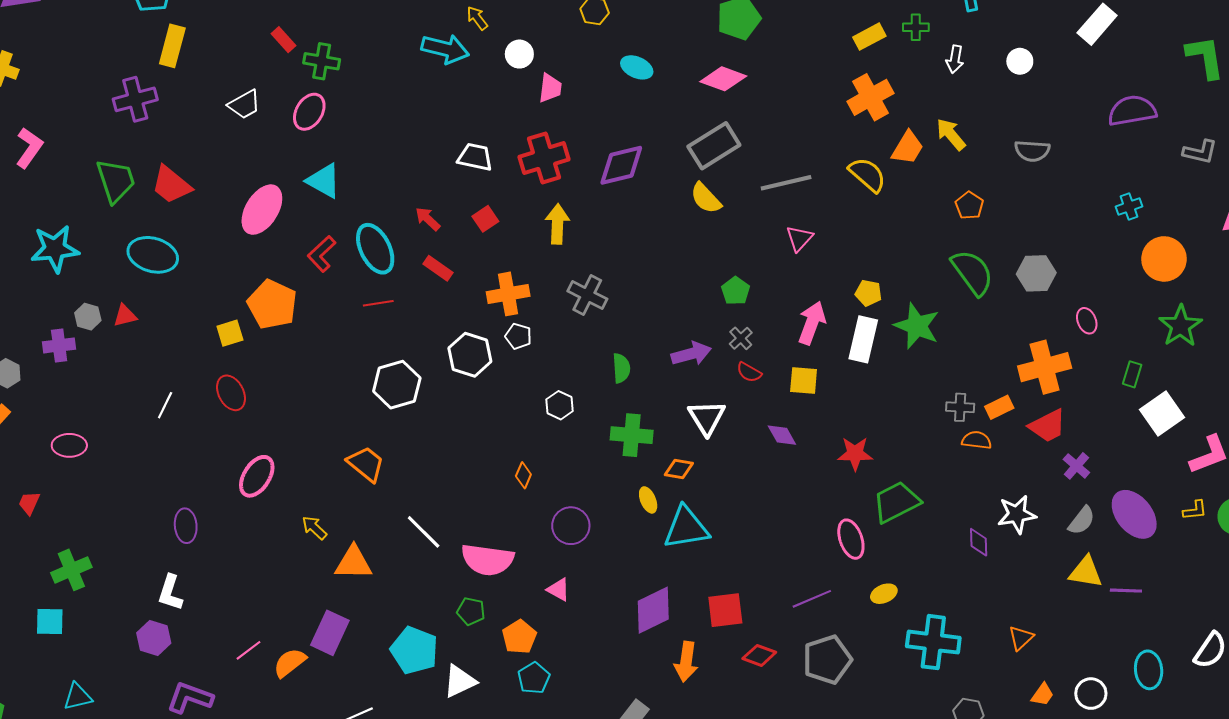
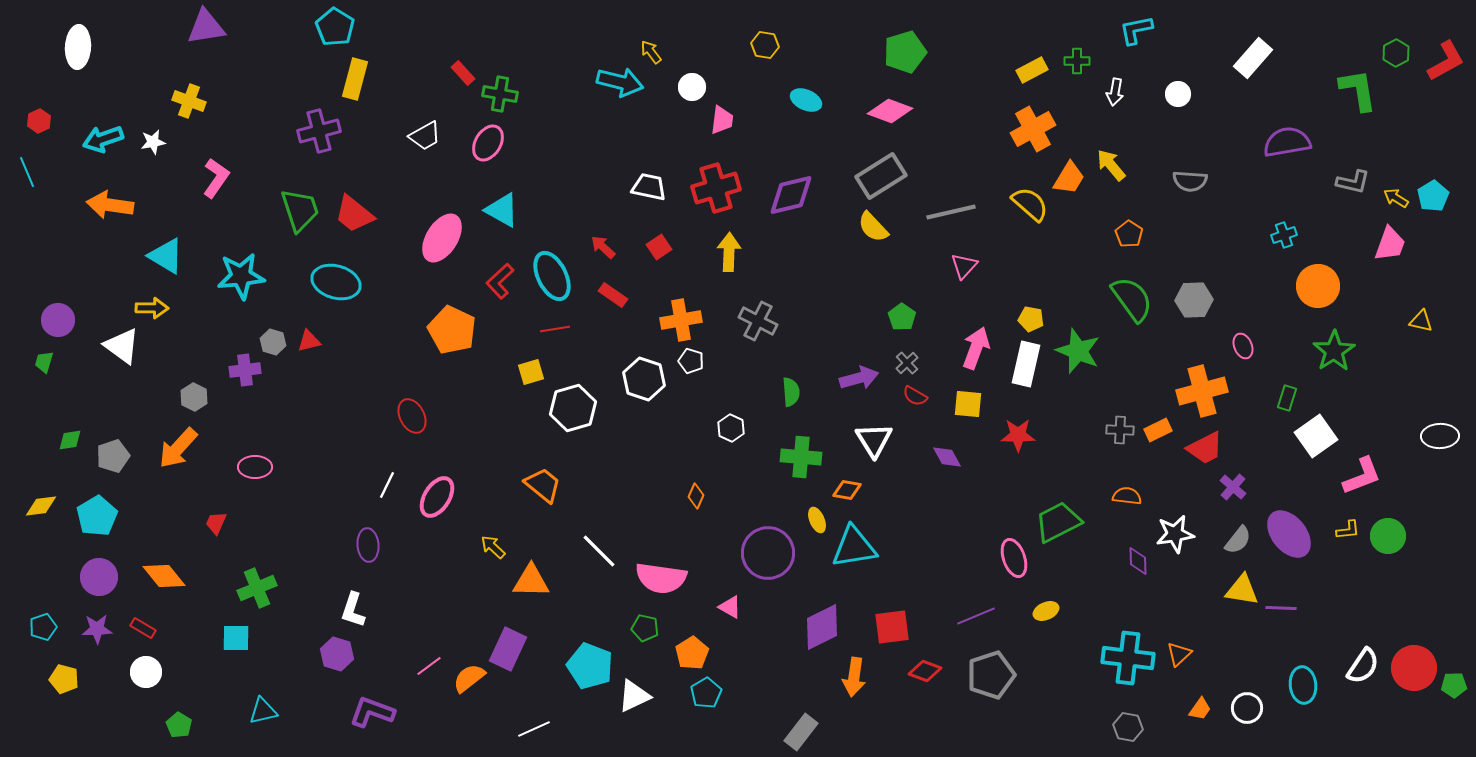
yellow square: (230, 333) -> (531, 372), moved
white line: (165, 405) -> (387, 485), moved
orange semicircle: (977, 440) -> (1127, 496), moved
red star: (855, 454) -> (1018, 435), moved
purple circle: (571, 526) -> (768, 553), moved, size x1.4
cyan cross: (933, 642) -> (1128, 658), moved

